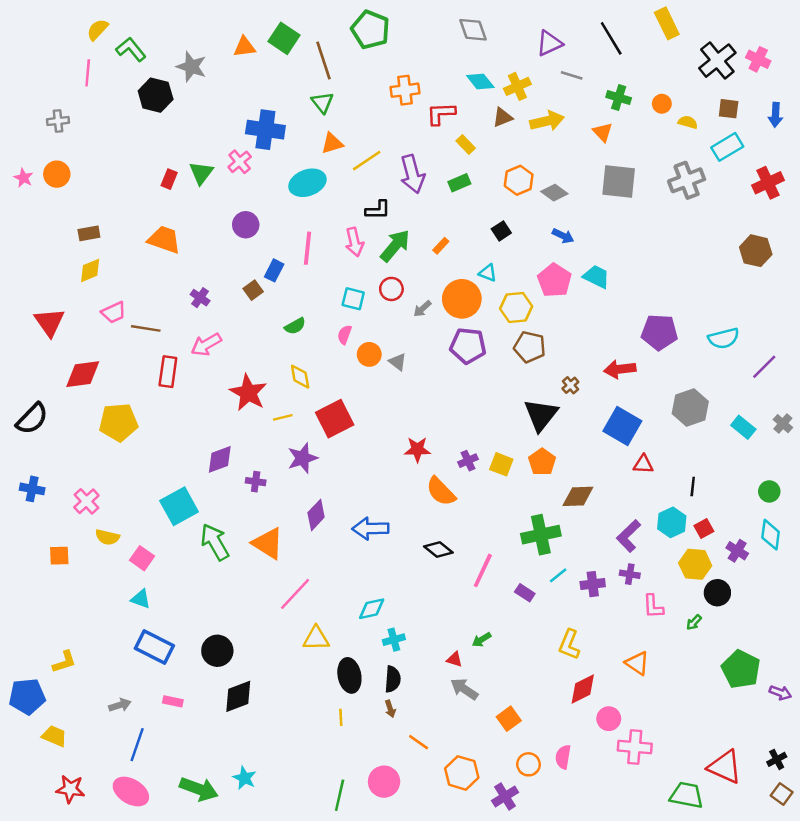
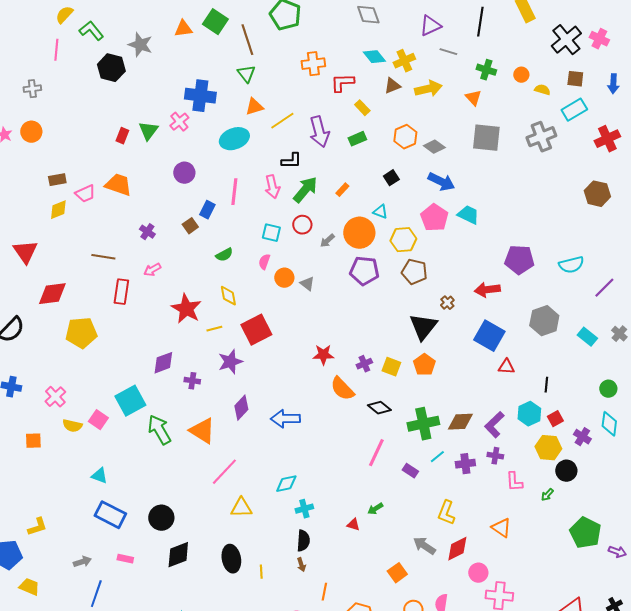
black line: (611, 38) -> (480, 22), turned 40
blue arrow: (563, 236) -> (441, 182), size x1.5
pink trapezoid: (114, 312) -> (85, 194), moved
pink arrow: (206, 345) -> (152, 270), size x0.7
brown diamond: (578, 496) -> (460, 422), moved
black diamond: (438, 549) -> (379, 408), moved
pink square: (142, 558) -> (98, 420), moved
black ellipse: (349, 675) -> (231, 559), moved
gray arrow: (464, 689) -> (424, 546), moved
orange line: (419, 742) -> (324, 592), turned 66

